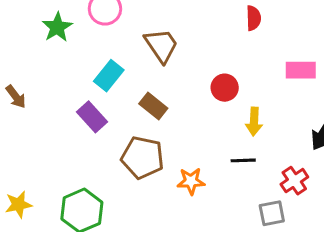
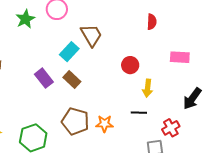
cyan rectangle: (109, 76) -> (69, 52), moved
brown rectangle: (153, 106) -> (72, 79), moved
brown pentagon: (143, 157) -> (75, 121), moved

